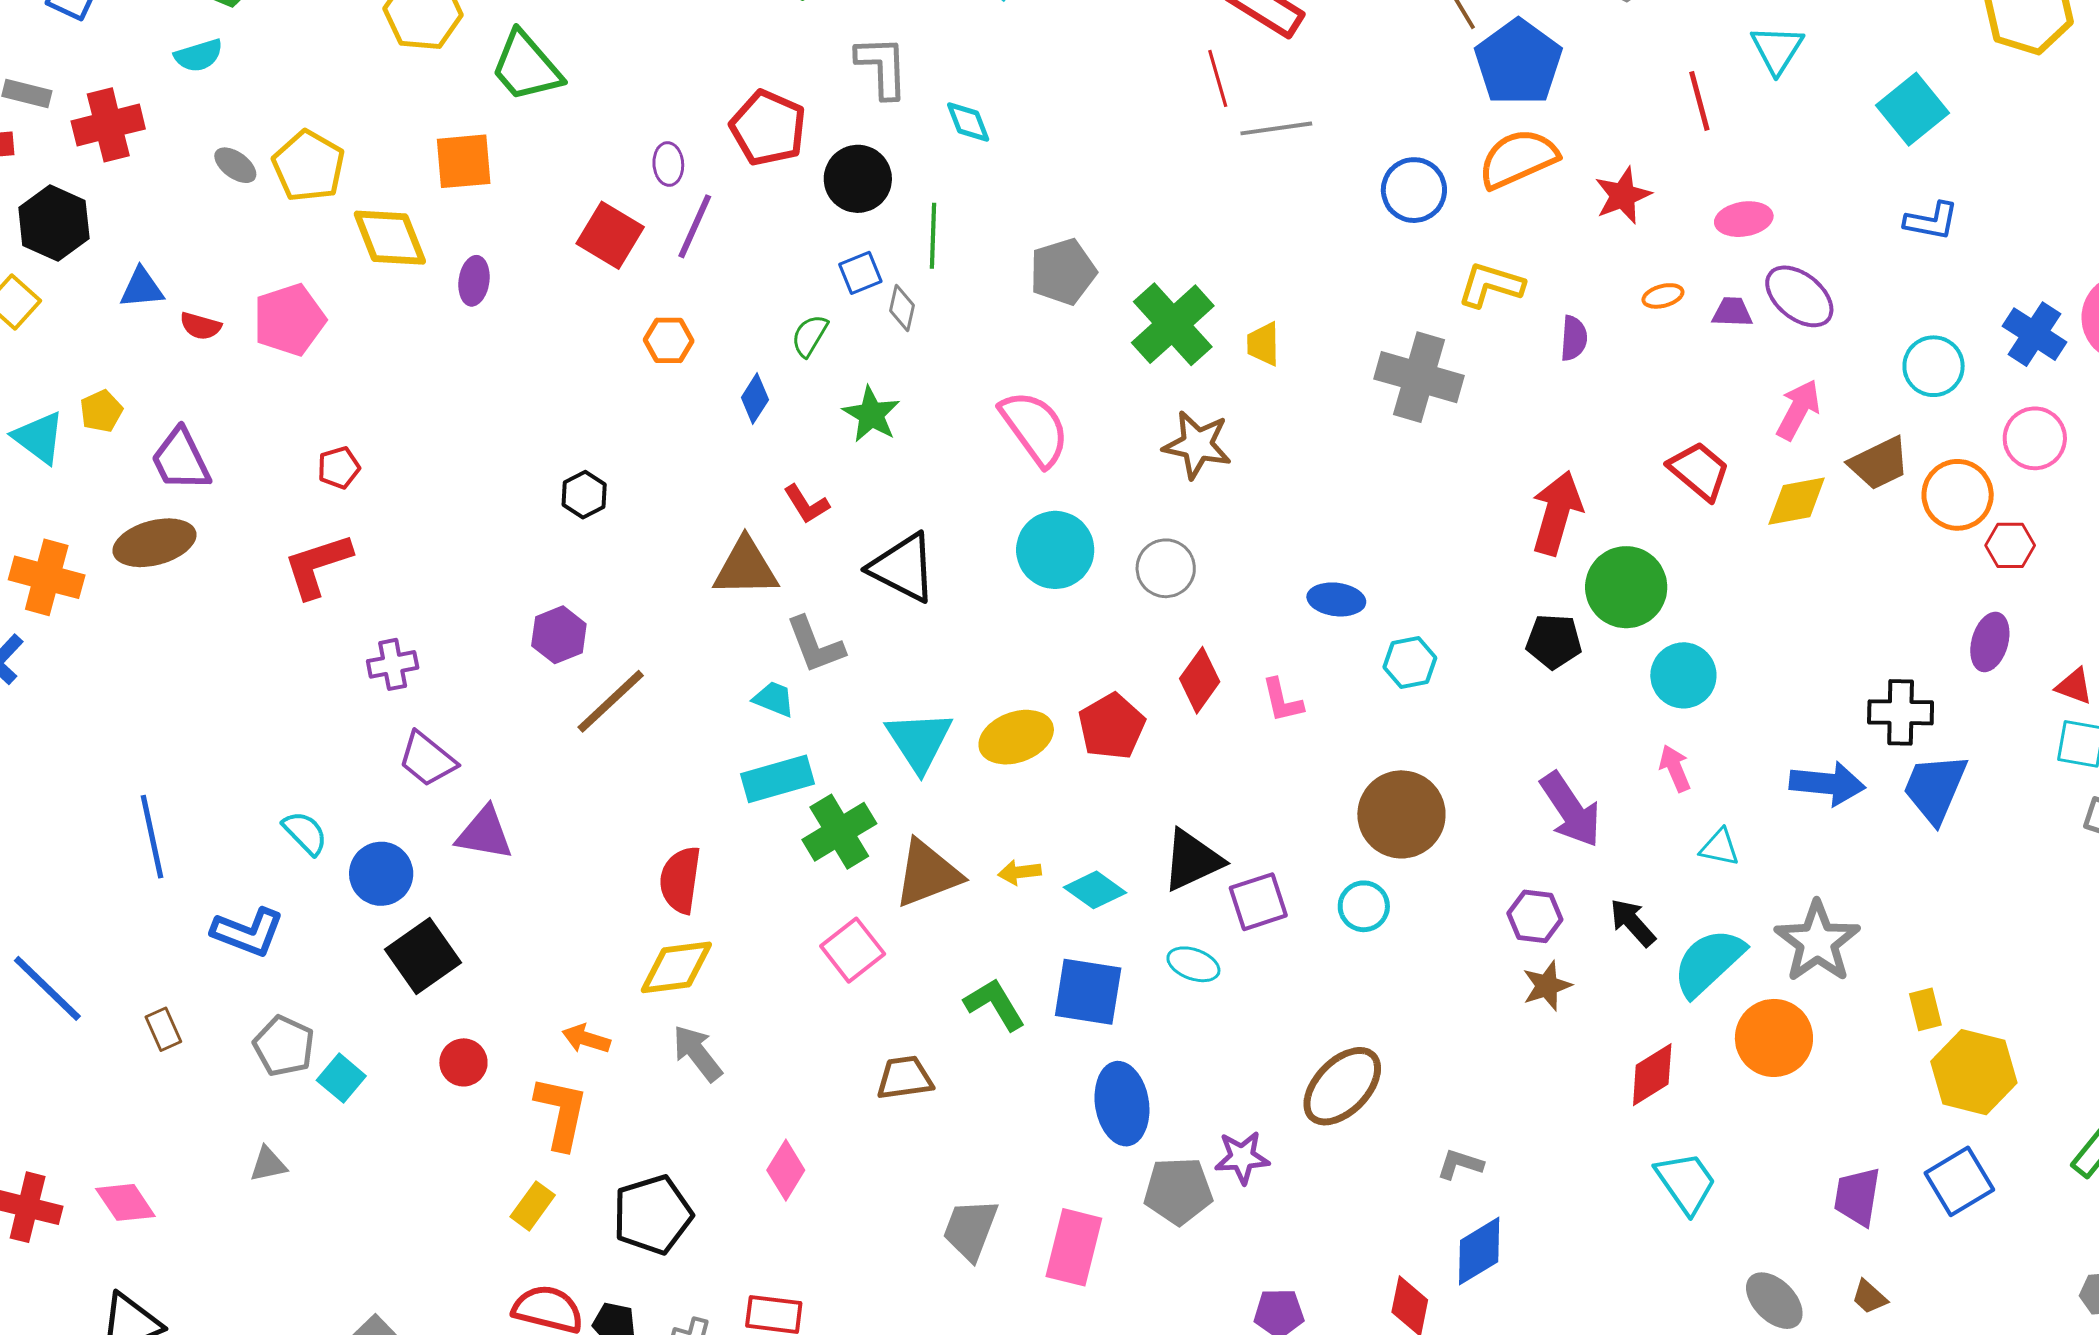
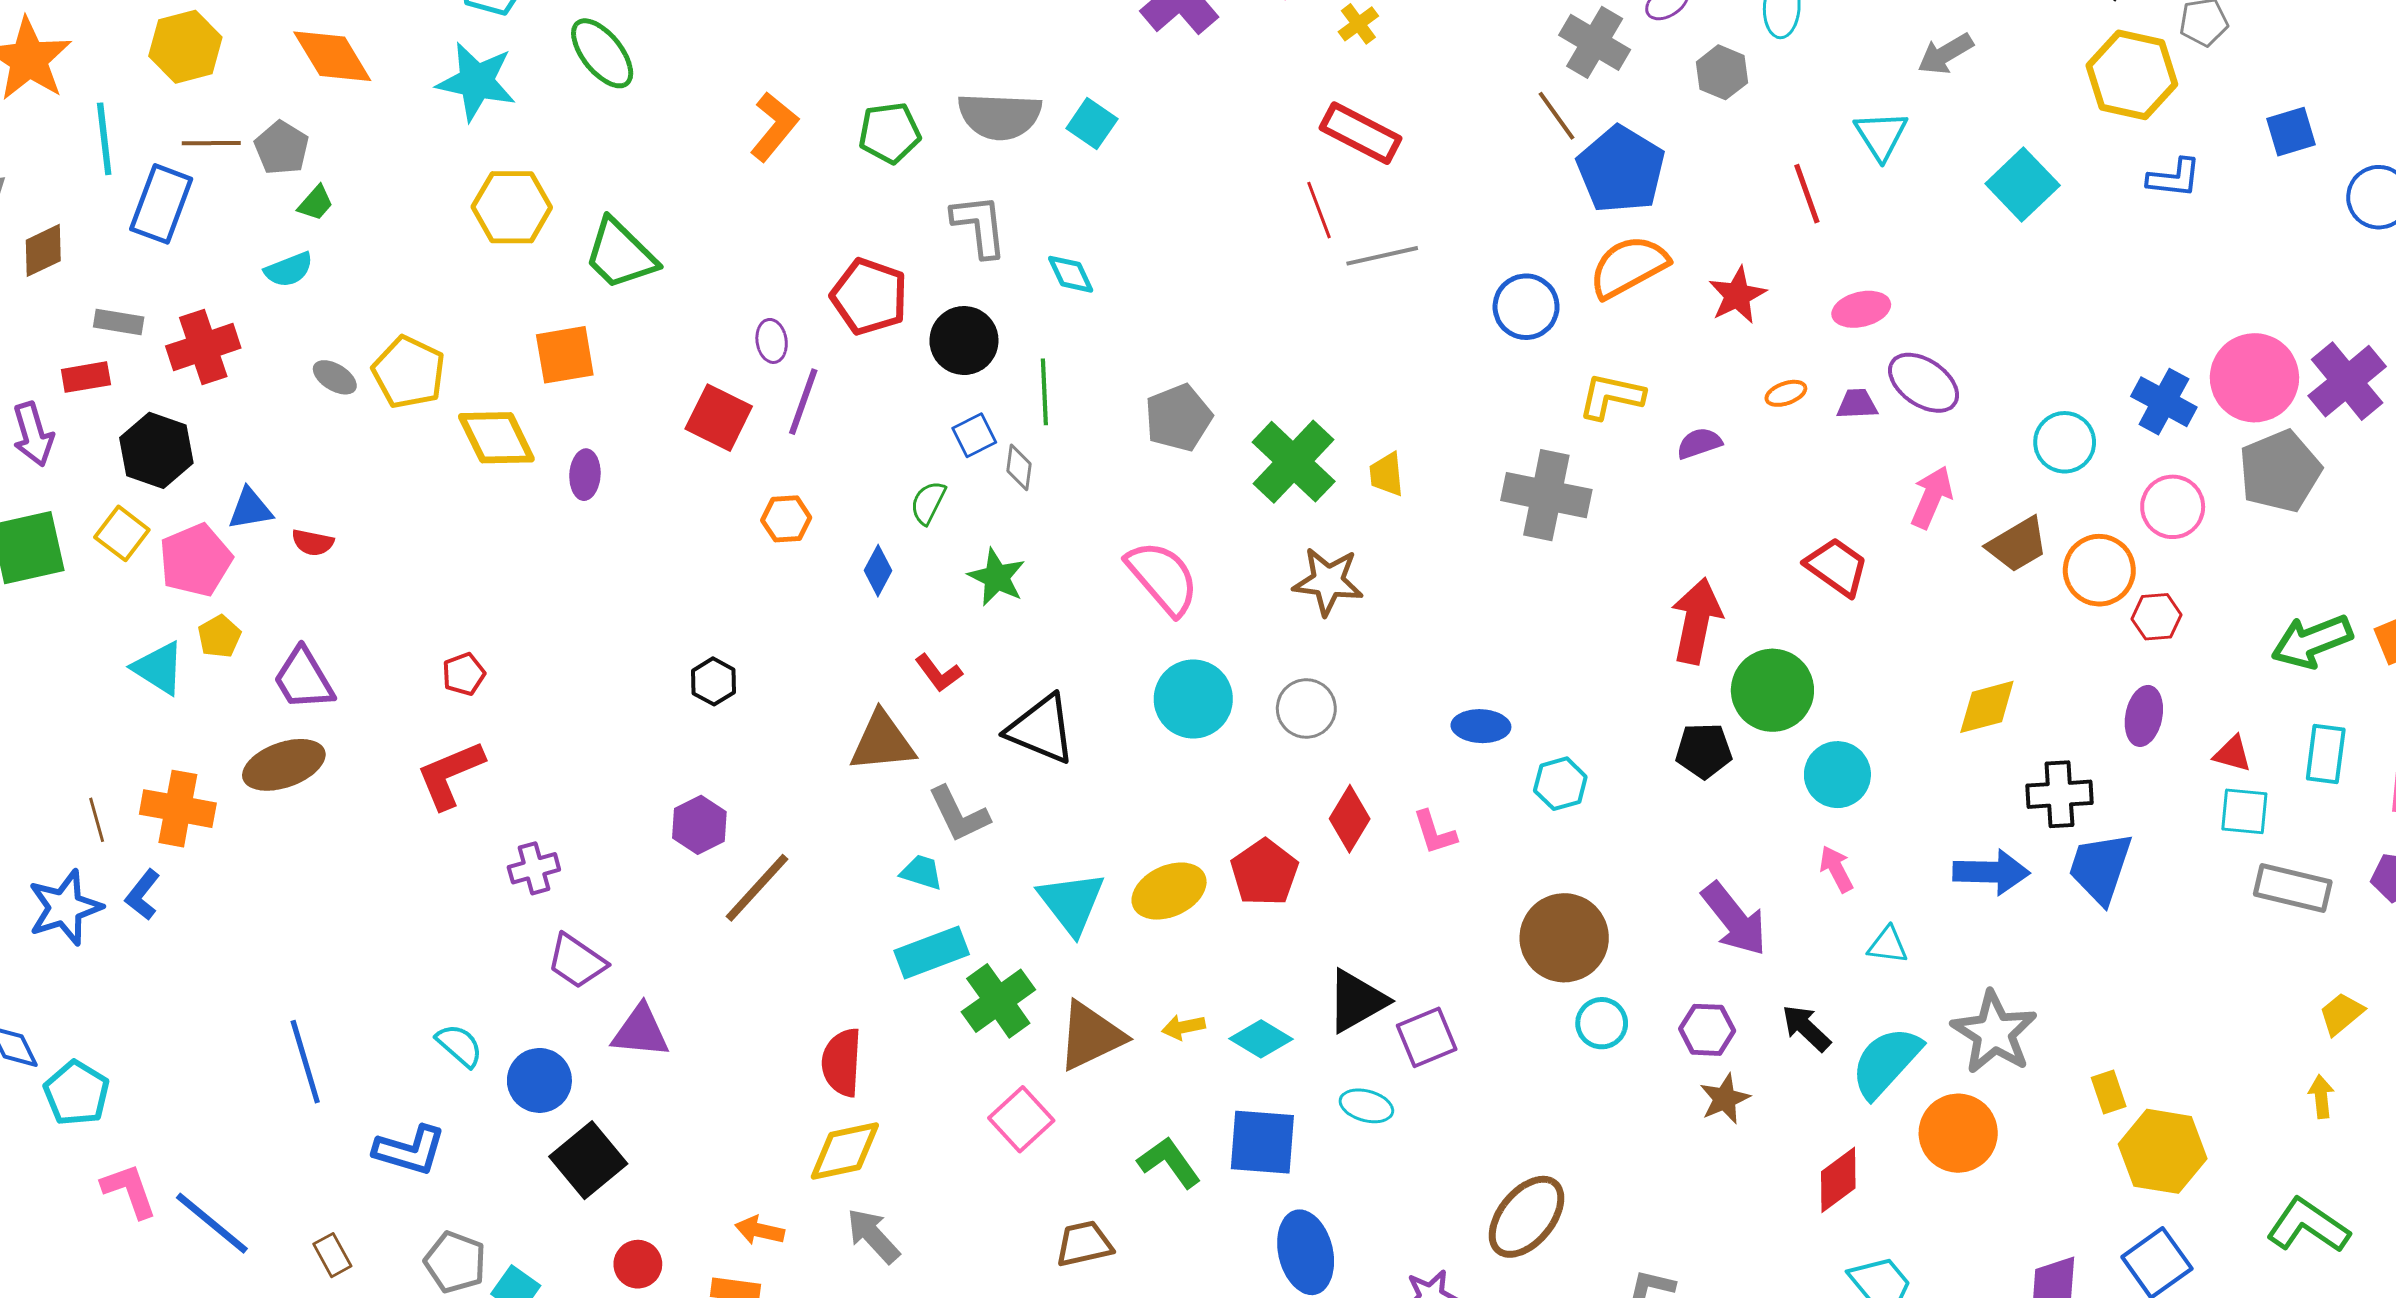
blue L-shape: (1931, 221) -> (2174, 178), moved
pink pentagon: (289, 320) -> (196, 560), moved
purple semicircle: (1574, 338) -> (1699, 443), turned -108
yellow diamond: (1797, 501) -> (1987, 707), moved
cyan circle: (1364, 906) -> (1602, 1023), moved

